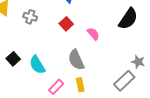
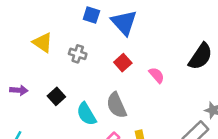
black square: (13, 59) -> (56, 96), moved
gray semicircle: (76, 60) -> (117, 105), moved

